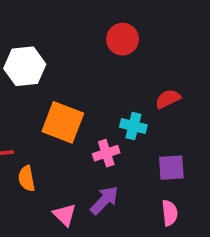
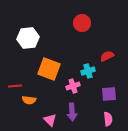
cyan cross: (133, 126) -> (88, 71), turned -32
orange semicircle: (27, 179) -> (29, 100), turned -72
purple arrow: (104, 200) -> (72, 112), turned 132

